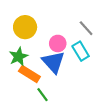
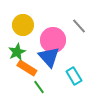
pink circle: (58, 43) -> (53, 40), size x1.6
cyan rectangle: (81, 51) -> (74, 76), moved

